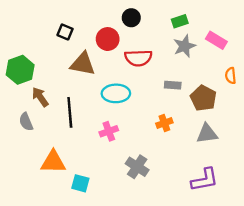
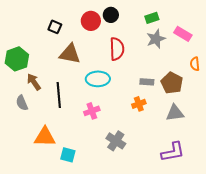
red circle: (108, 39) -> (91, 21), moved
red semicircle: (138, 58) -> (117, 49), turned -90
gray rectangle: (173, 85) -> (147, 82), moved

